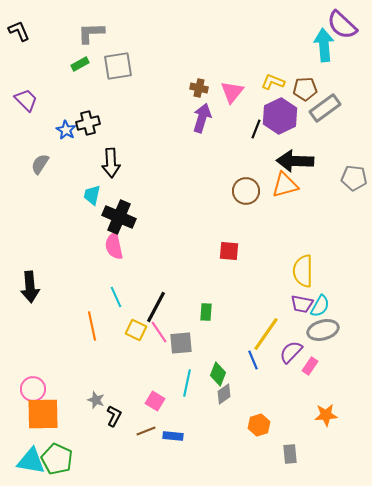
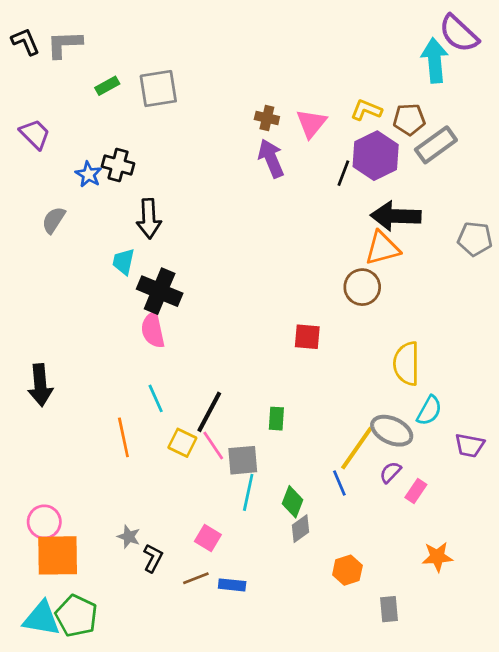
gray L-shape: (91, 33) -> (64, 44), moved
purple arrow: (202, 118) -> (271, 158), turned -40
black cross: (88, 123) -> (118, 165), turned 30
brown circle: (246, 191) -> (362, 287), moved
purple trapezoid: (302, 304) -> (470, 445), moved
gray ellipse: (323, 330) -> (392, 431), moved, turned 40
purple semicircle: (291, 352) -> (390, 472), size x0.7
cyan line: (187, 383) -> (248, 492), moved

